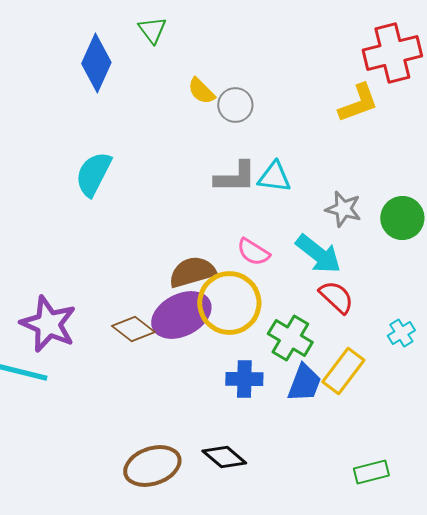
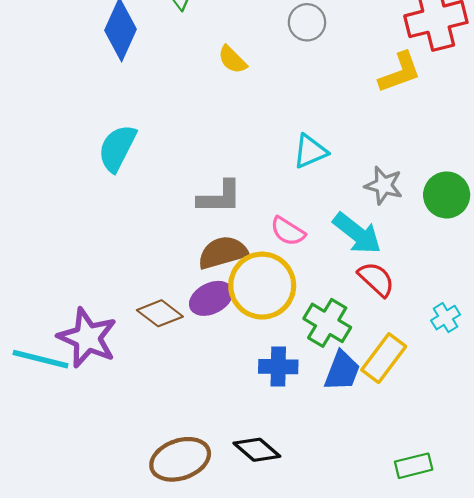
gray circle: (235, 105) -> (307, 22), moved
gray L-shape: (235, 177) -> (220, 197), moved
cyan triangle: (274, 177) -> (310, 151), turned -30
purple ellipse: (181, 315) -> (211, 298), size x0.7
purple star: (48, 324) -> (87, 338), moved

